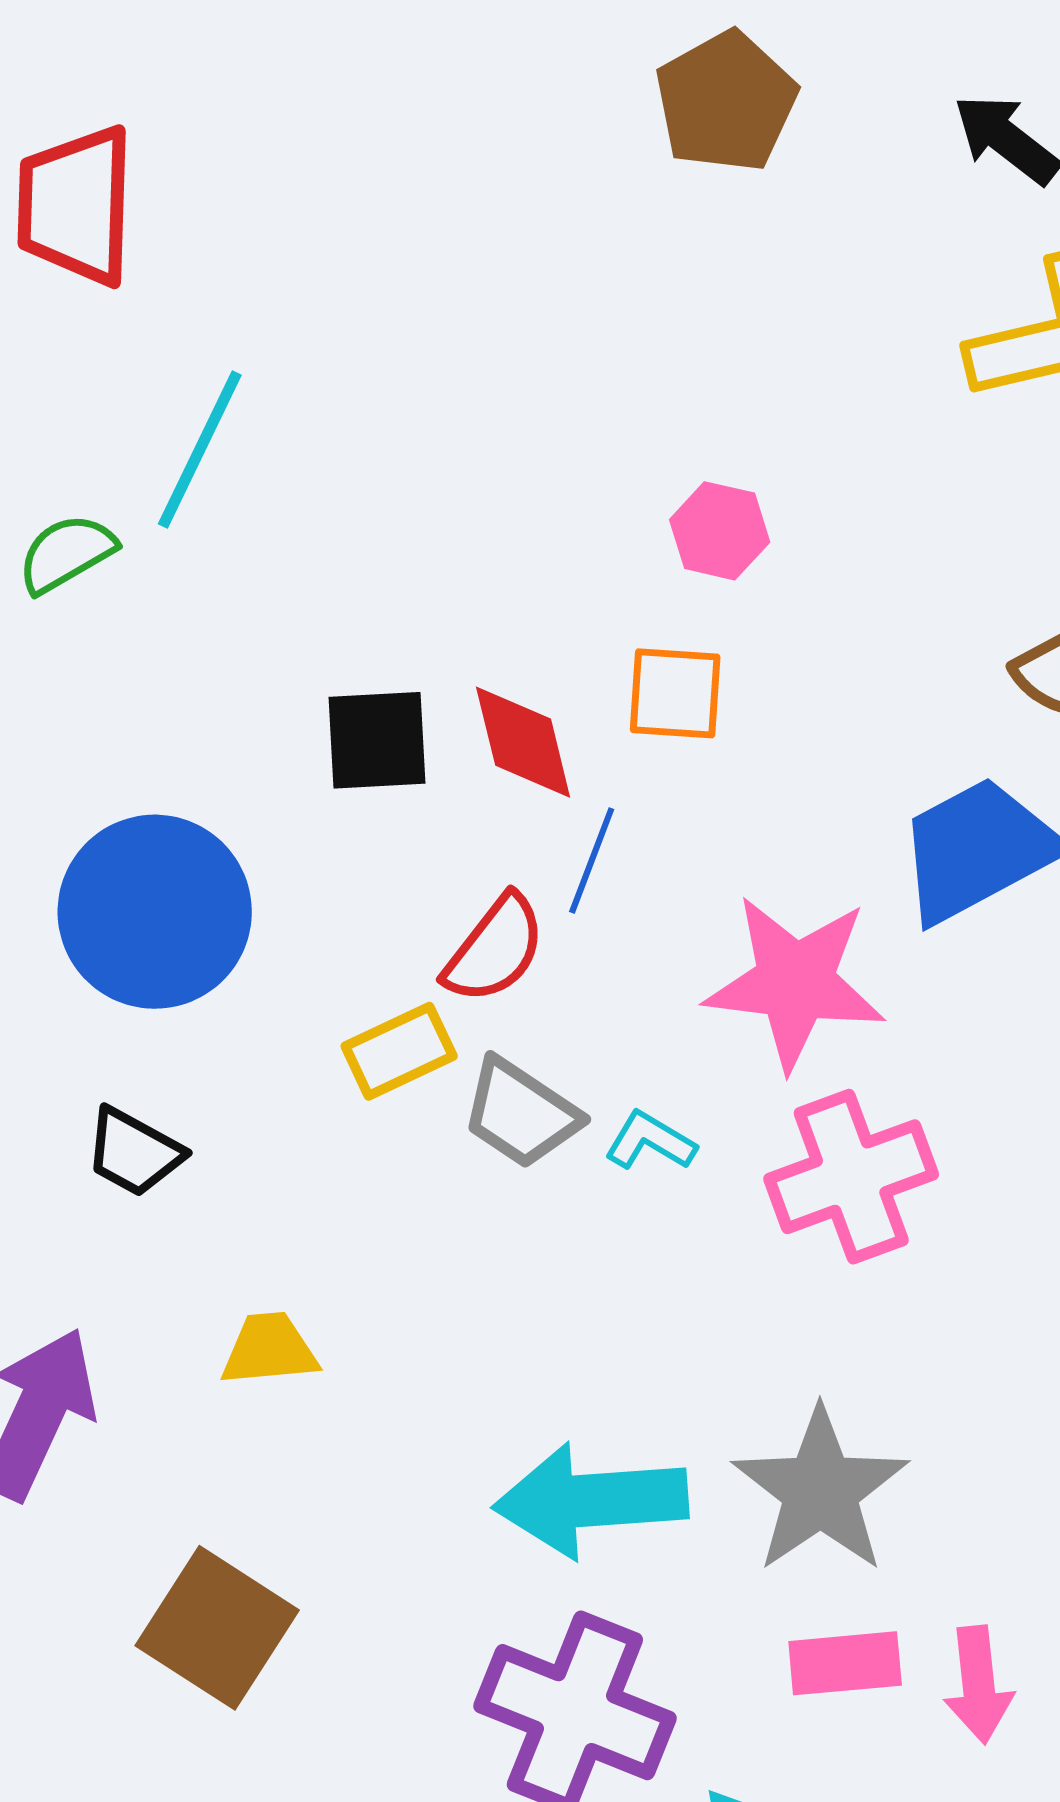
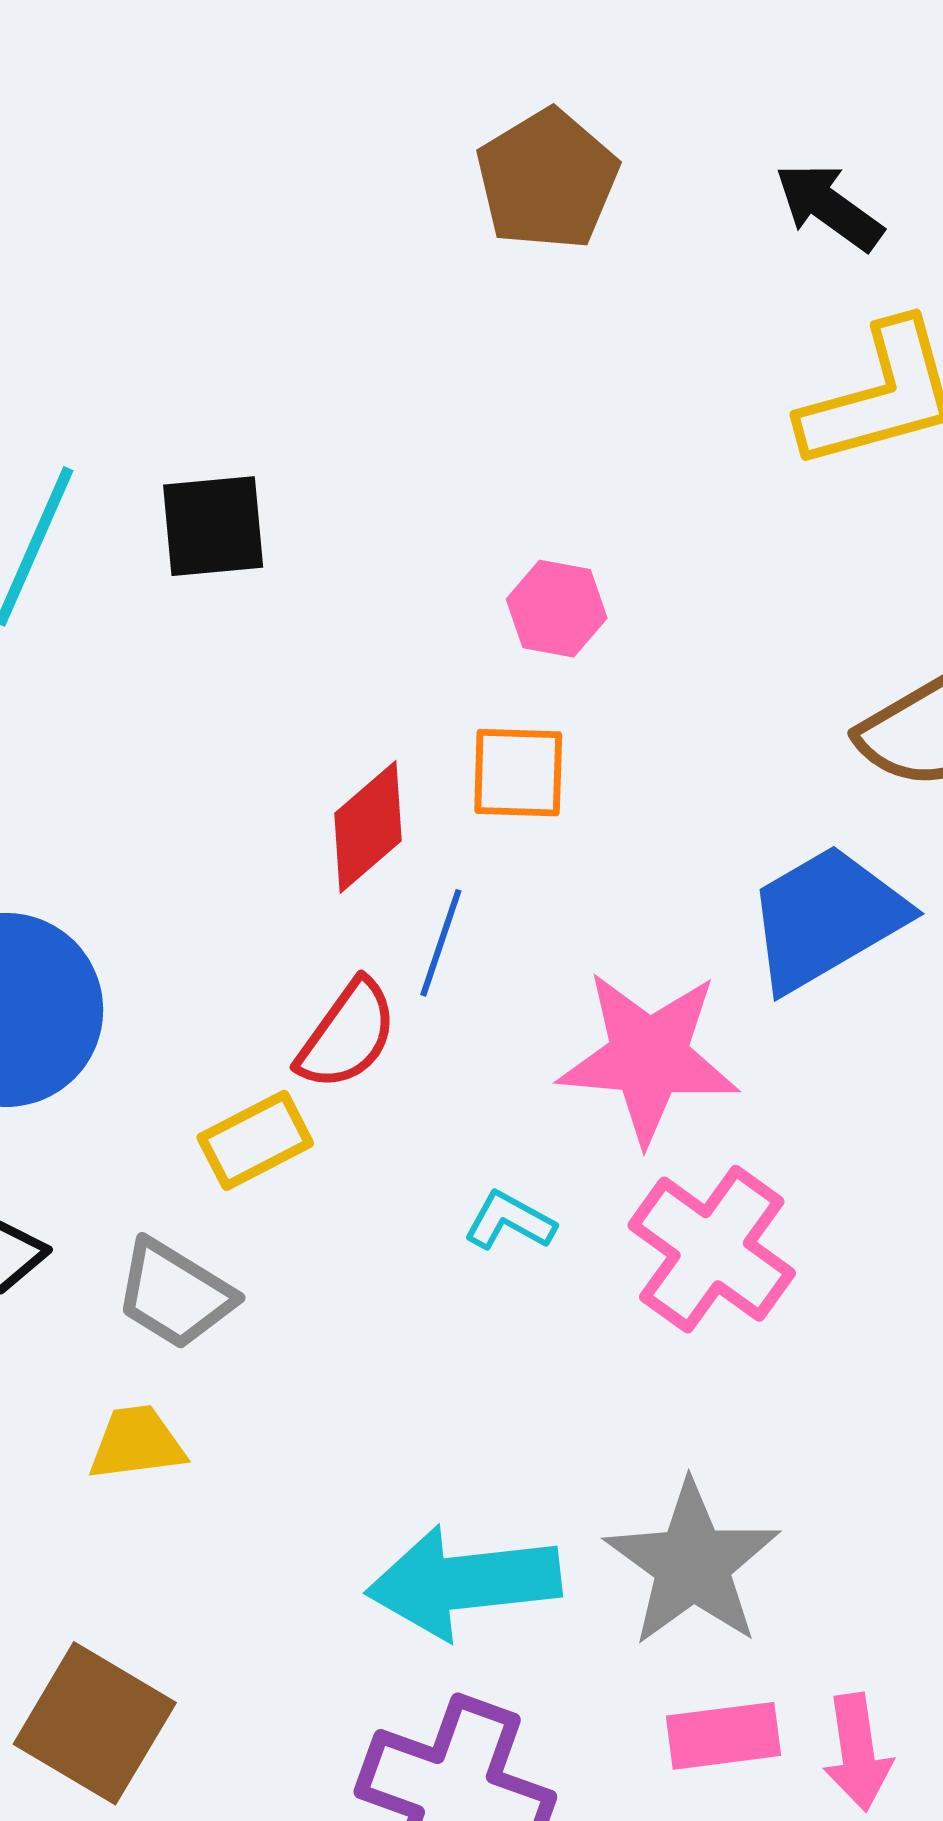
black square: (377, 740) -> (213, 526), moved
red diamond: (523, 742) -> (368, 827), turned 65
gray trapezoid: (521, 1113) -> (175, 1294), moved
pink cross: (851, 1177) -> (712, 1249), turned -32

